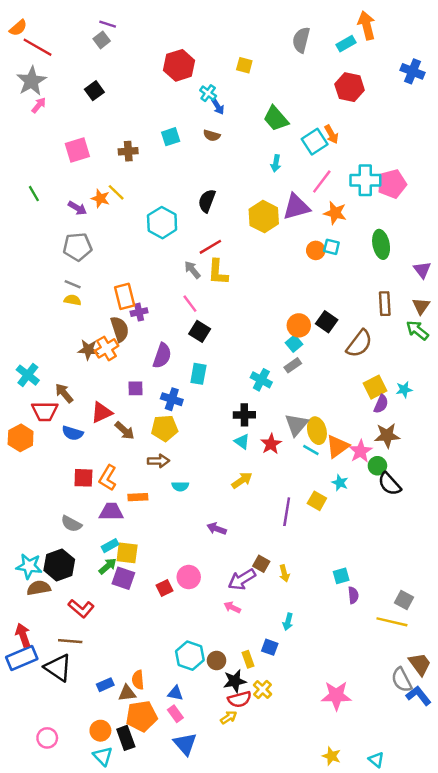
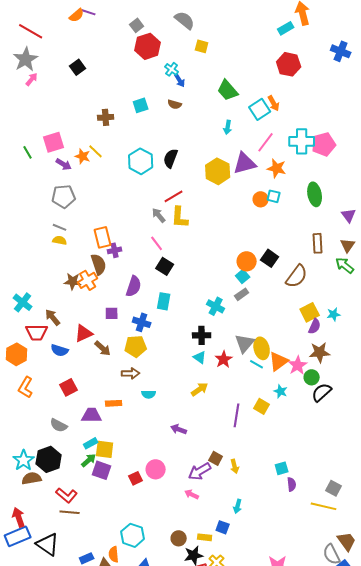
orange semicircle: (18, 28) -> (77, 15), moved
gray square: (102, 40) -> (137, 25), moved
gray semicircle: (301, 40) -> (185, 20), moved, turned 115
pink square: (77, 150) -> (54, 142), moved
cyan hexagon: (162, 223) -> (141, 161), moved
red square: (83, 478) -> (69, 387), turned -30
orange L-shape: (108, 478) -> (26, 387), moved
black semicircle: (390, 484) -> (322, 392), turned 90
cyan star: (29, 566) -> (24, 460), turned 30
brown line: (70, 641) -> (70, 512), moved
cyan hexagon: (190, 656) -> (133, 535), moved
yellow rectangle: (248, 659) -> (205, 537), turned -64

